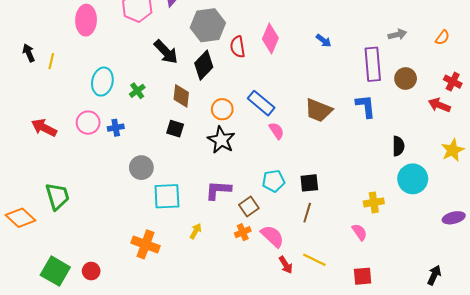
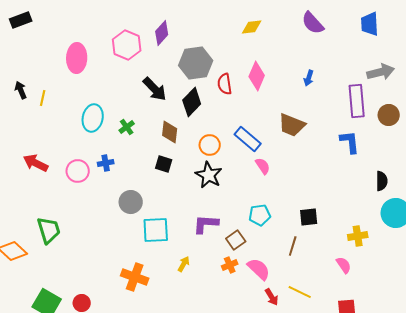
gray arrow: (397, 34) -> (381, 72), size x1.5
blue arrow: (324, 41) -> (309, 78), turned 70
brown trapezoid: (318, 110) -> (292, 125), moved
pink circle: (88, 123) -> (78, 171), moved
black square: (309, 183) -> (309, 217), moved

